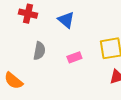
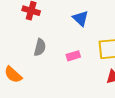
blue triangle: (66, 20) -> (81, 18), moved

